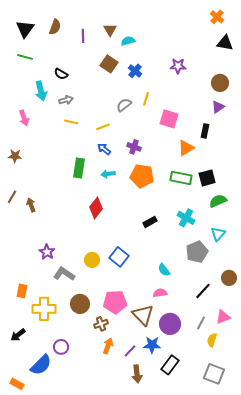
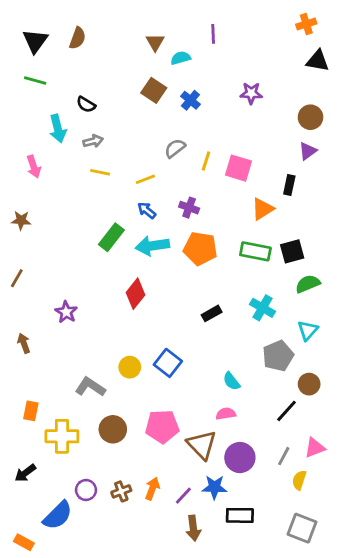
orange cross: (217, 17) -> (306, 24), turned 32
purple line: (83, 36) -> (213, 34), moved
yellow line: (146, 99) -> (206, 161), moved
green rectangle: (79, 168) -> (111, 237), turned 30
cyan arrow: (108, 174) -> (152, 246), size x1.6
brown arrow: (31, 205) -> (24, 343), moved
purple star: (47, 252) -> (66, 312), moved
brown circle: (229, 278) -> (309, 384), moved
brown cross: (101, 324) -> (121, 491), moved
black rectangle: (170, 365) -> (240, 515), turned 54

